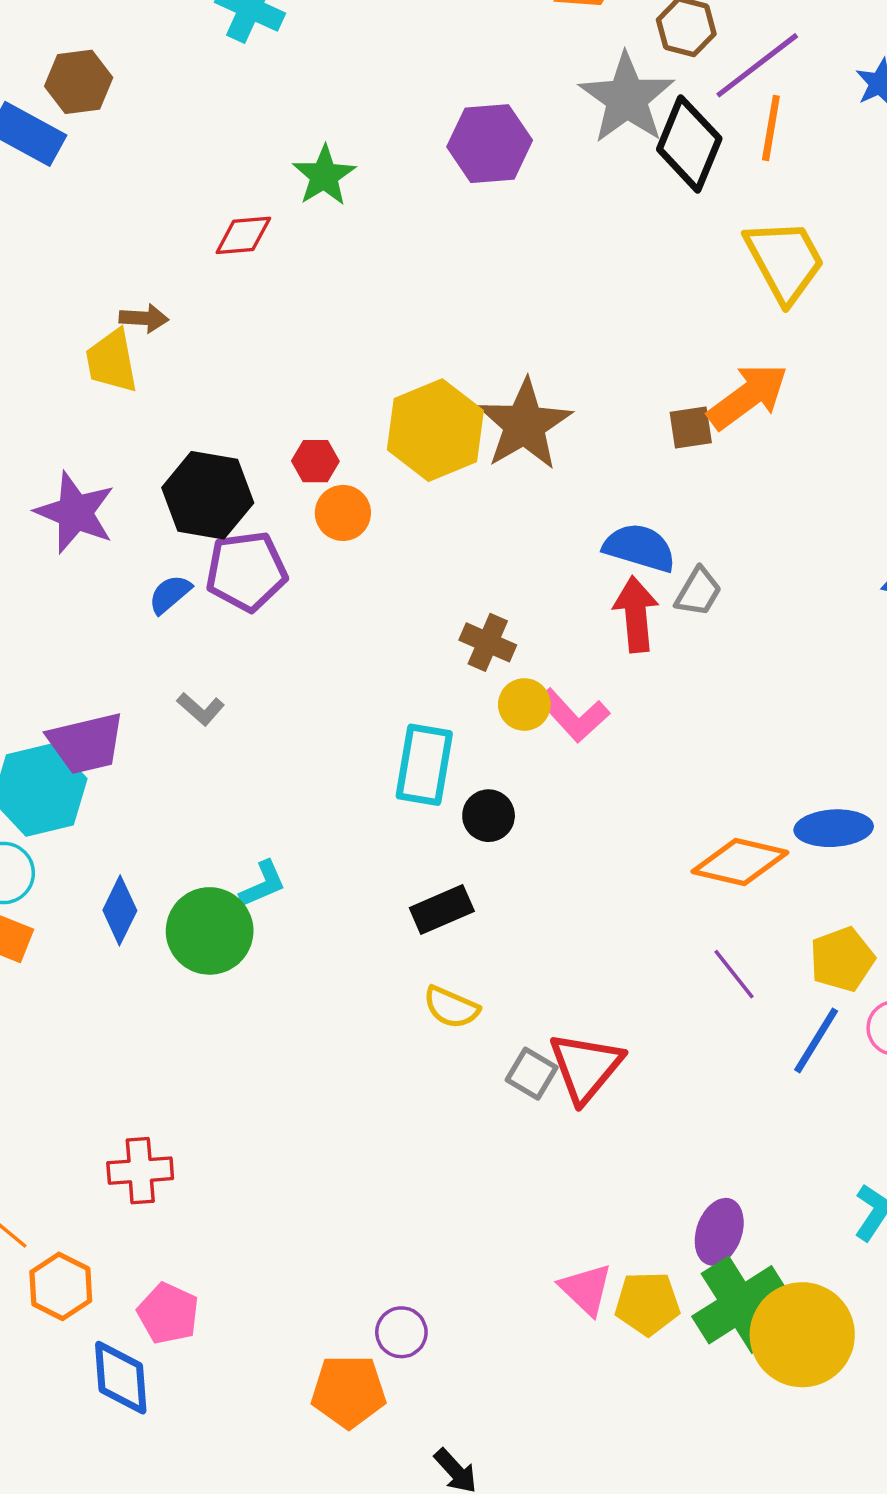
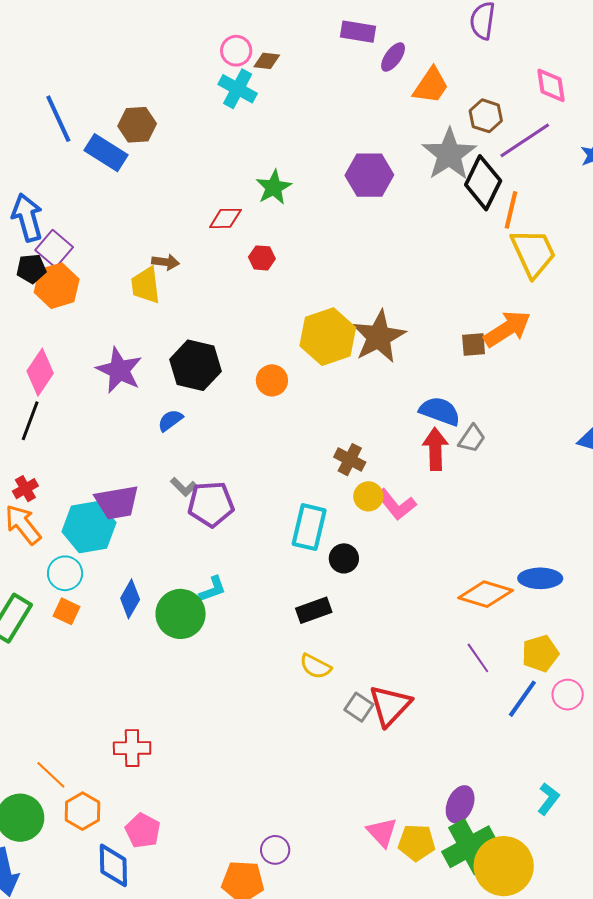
orange line: (771, 128) -> (511, 210), moved
red hexagon: (315, 461) -> (262, 258), moved
purple pentagon: (246, 571) -> (211, 504), moved

